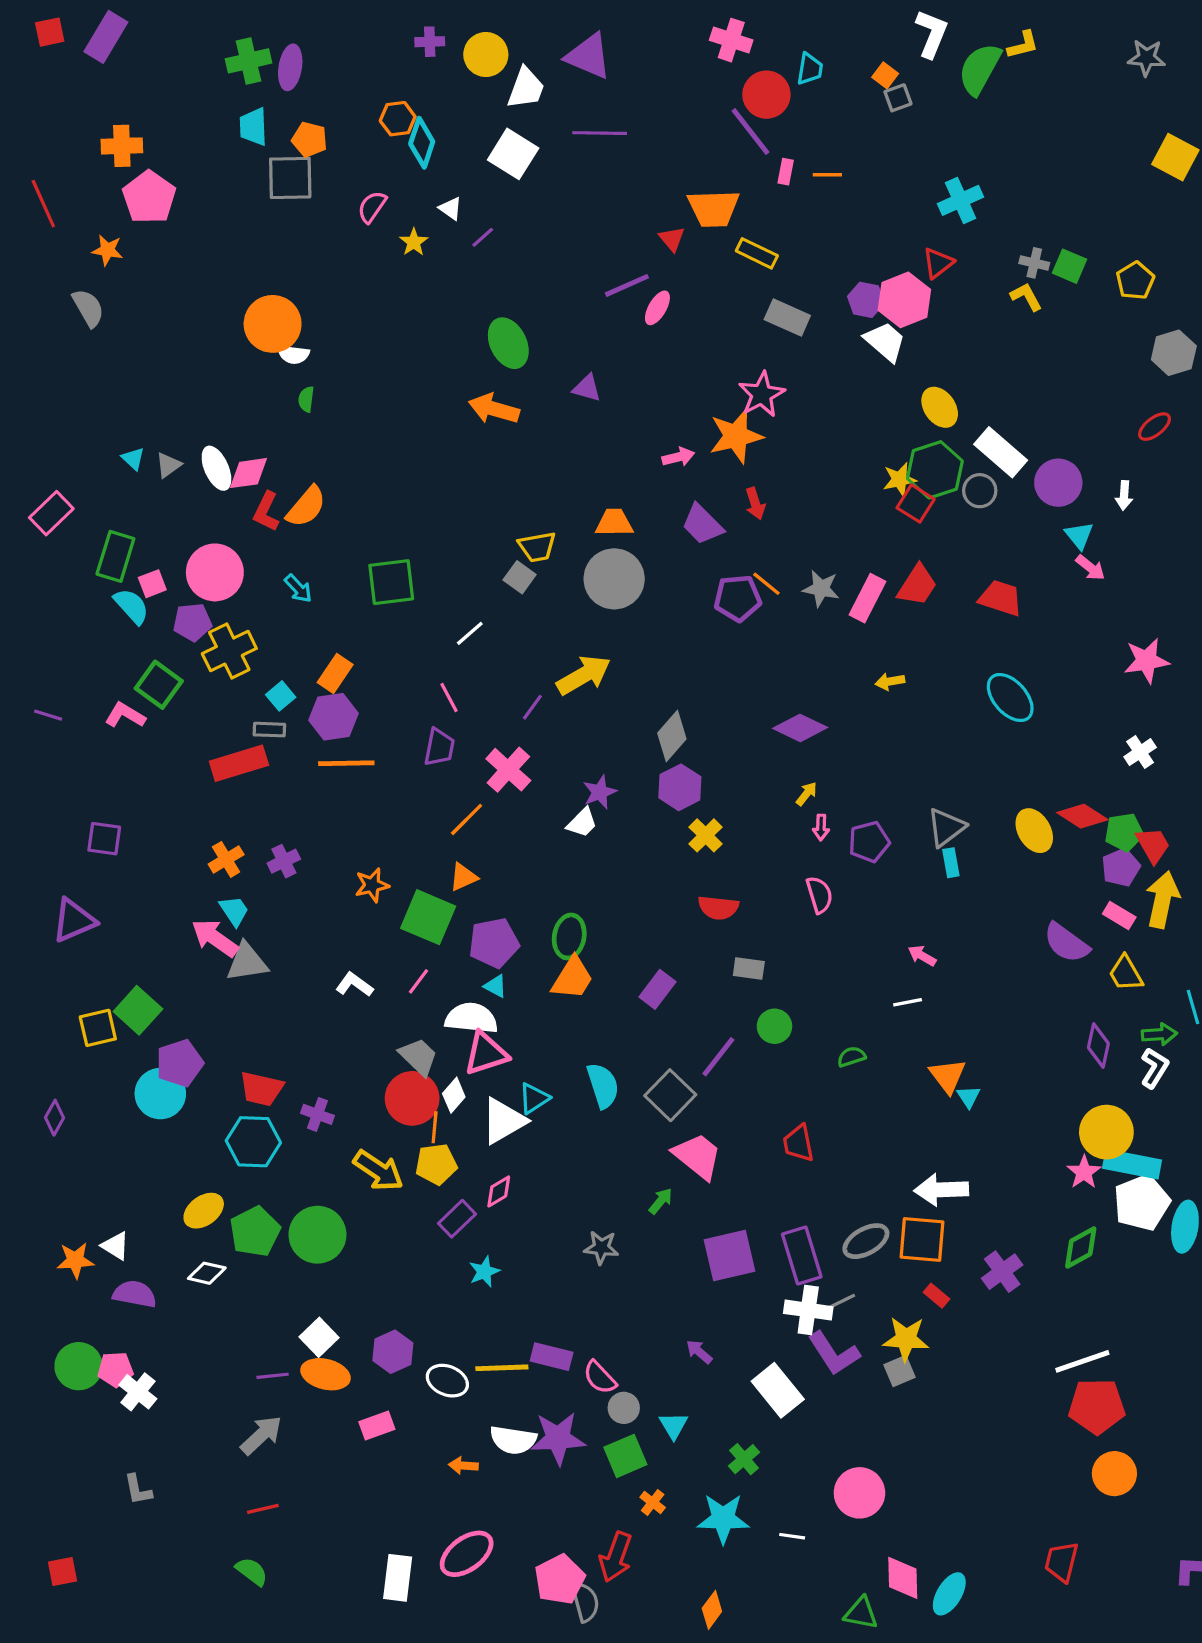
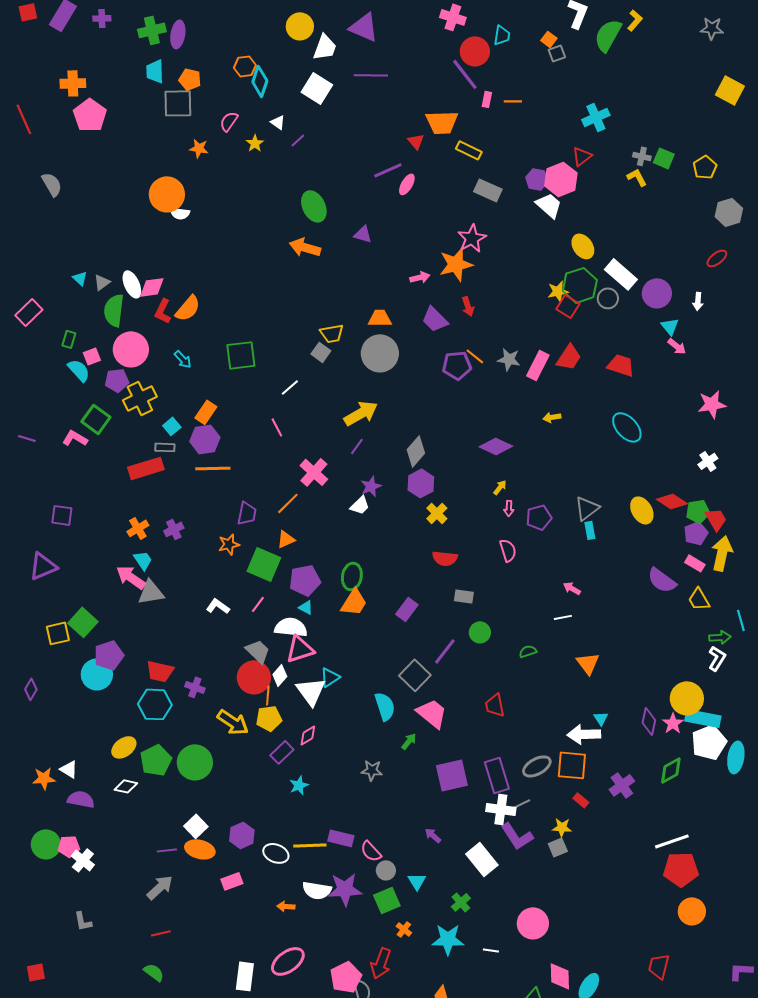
purple cross: (430, 42) -> (102, 18), moved
yellow L-shape: (1023, 45) -> (635, 20), turned -35
orange star: (107, 250) -> (199, 148), moved
green semicircle: (306, 399) -> (114, 310), moved, size x2.0
green rectangle: (115, 556) -> (69, 339), size x0.6
purple line: (532, 707) -> (357, 446), moved
purple trapezoid: (439, 747) -> (247, 513), moved
purple diamond: (1098, 1045) -> (649, 721), moved
cyan semicircle: (603, 1086) -> (385, 706), moved
cyan triangle: (969, 1097) -> (601, 718), moved
white triangle: (503, 1121) -> (311, 691), turned -36
yellow star: (906, 1339) -> (562, 827), size x0.7

